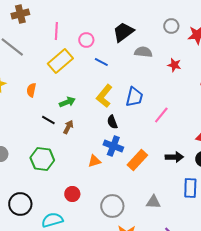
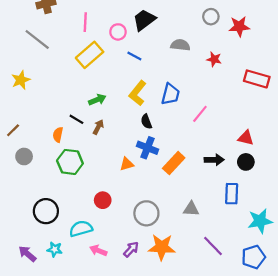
black trapezoid: (123, 32) -> (144, 20), moved
orange semicircle: (31, 90) -> (58, 135), moved

